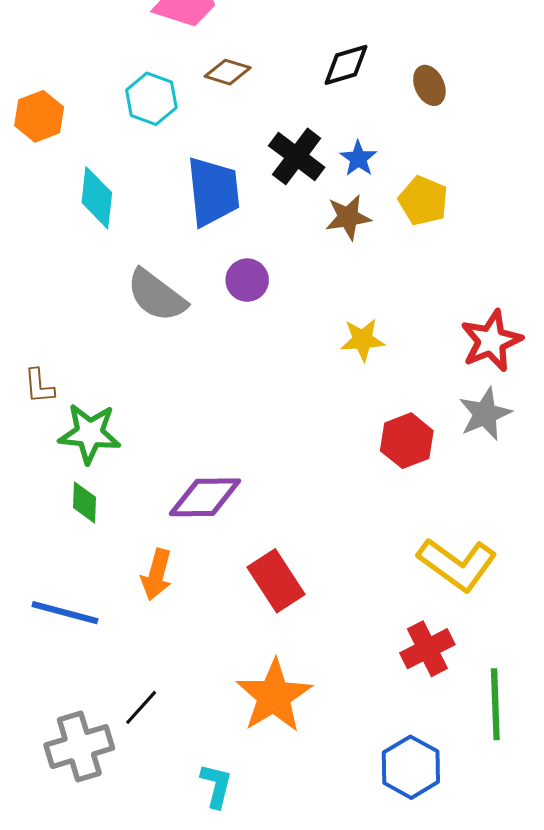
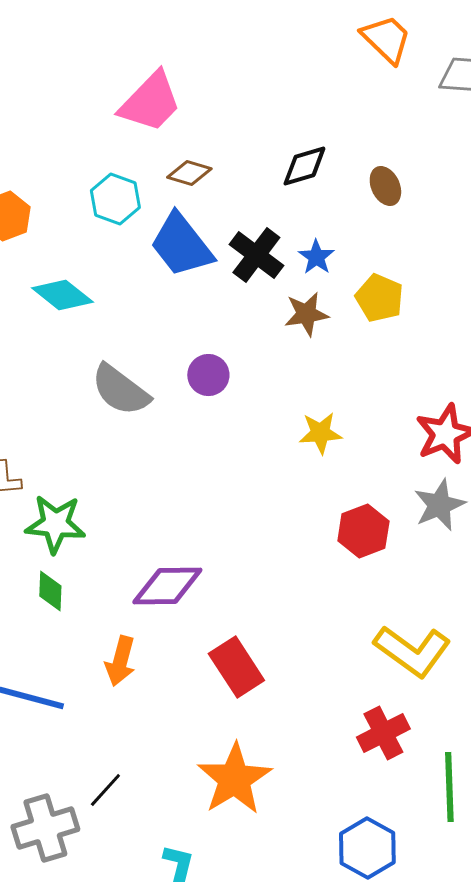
blue trapezoid: (213, 191) -> (181, 245), moved, turned 148
cyan diamond: (97, 198) -> (62, 295), turned -58

